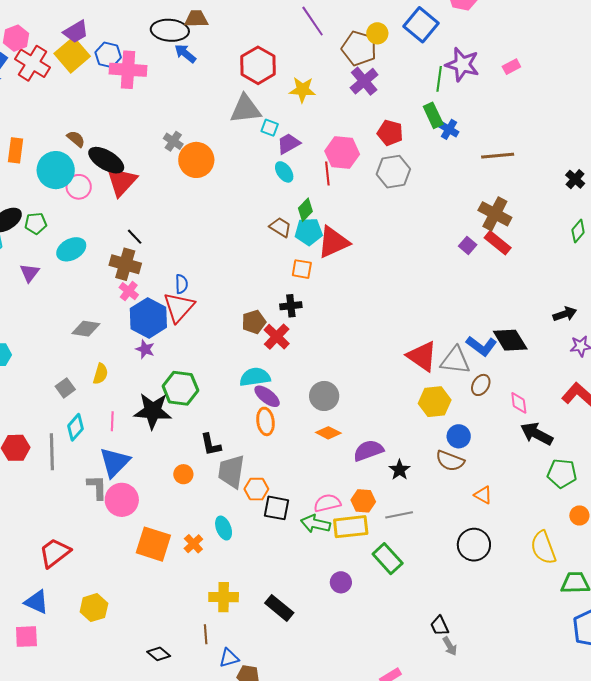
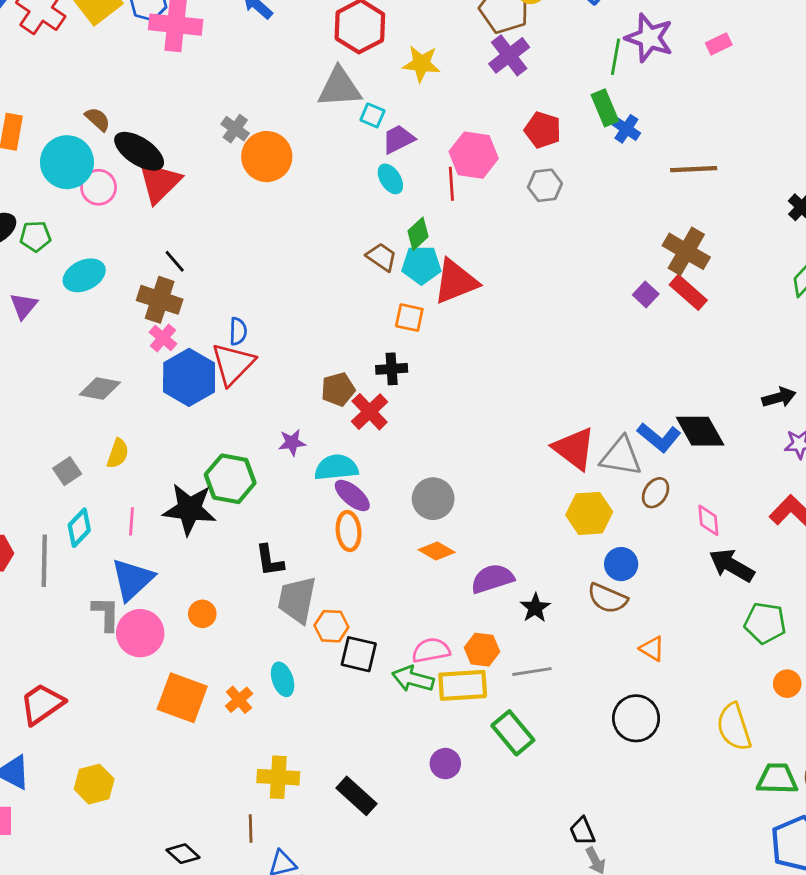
gray hexagon: (393, 172) -> (545, 185), size x0.7
purple star: (145, 349) -> (292, 443), moved, turned -30
orange circle: (183, 474) -> (202, 614), moved

